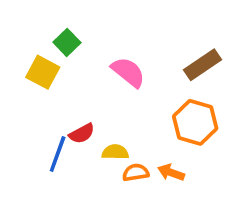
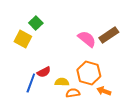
pink semicircle: (128, 72) -> (87, 39), moved
orange hexagon: (195, 122) -> (89, 73), moved
orange arrow: (171, 173) -> (104, 91), moved

